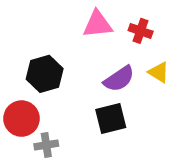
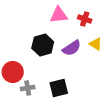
black hexagon: (45, 74) -> (43, 45), moved
black square: (111, 119) -> (59, 88), moved

